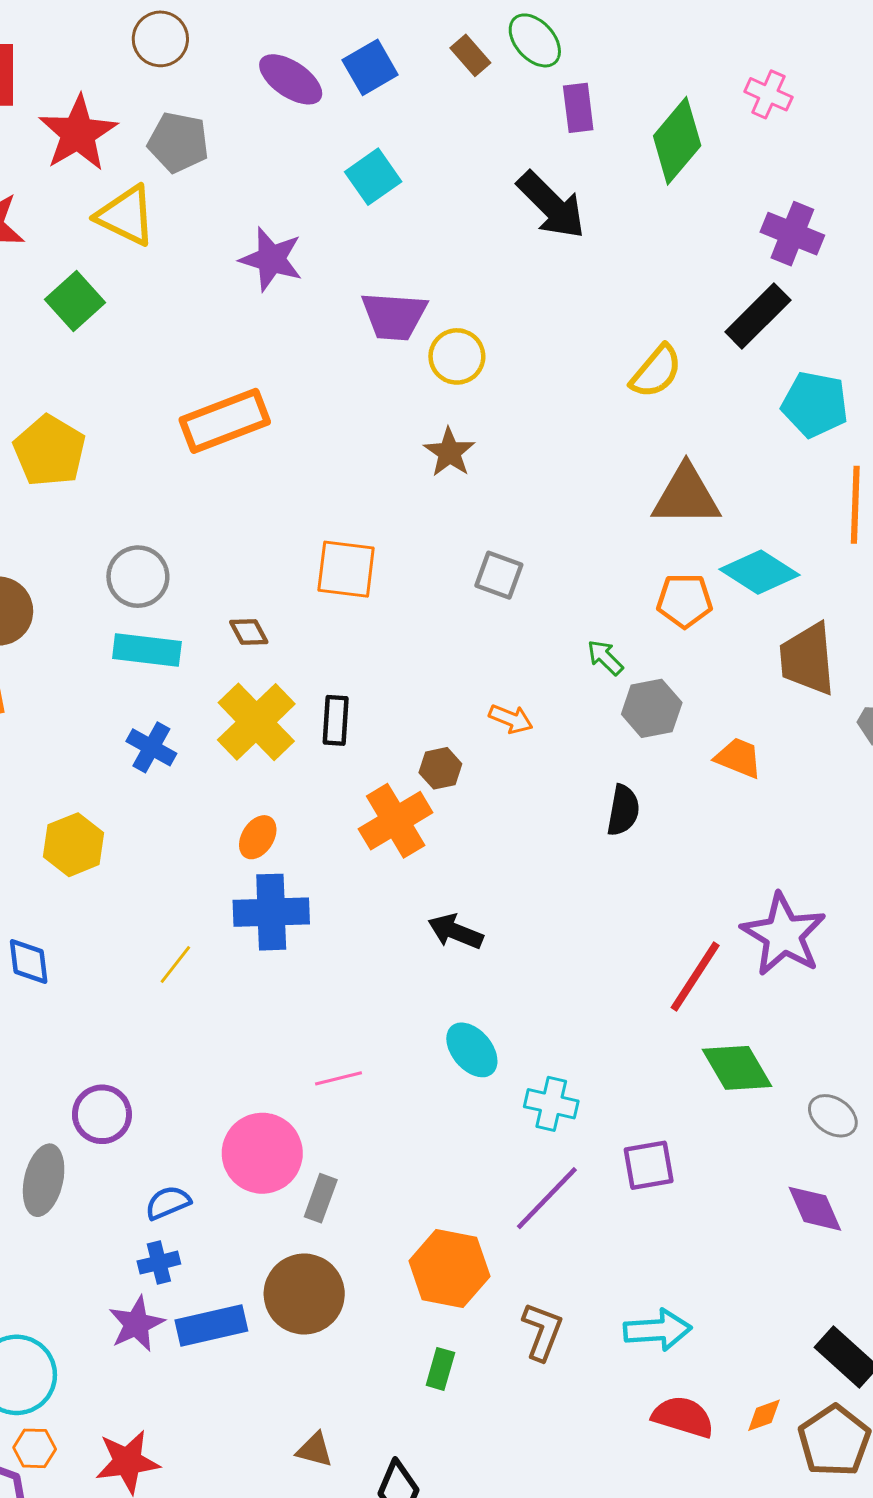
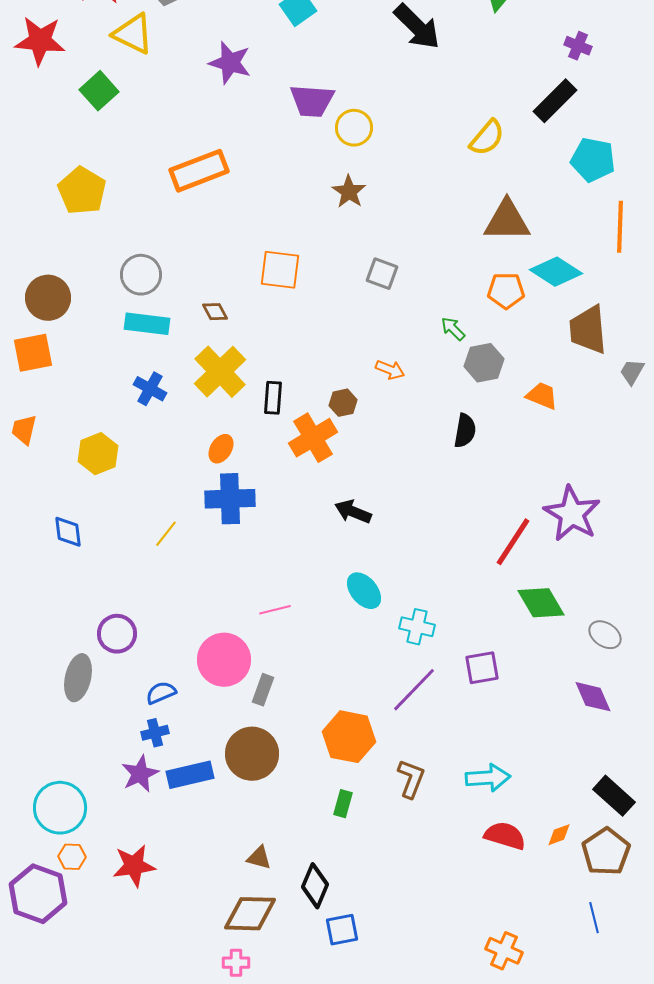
purple cross: (792, 234) -> (578, 46), size x0.7
black rectangle: (336, 720) -> (273, 398), moved

